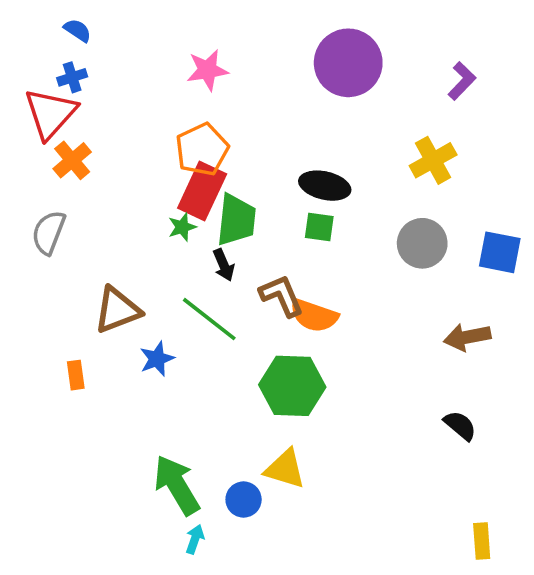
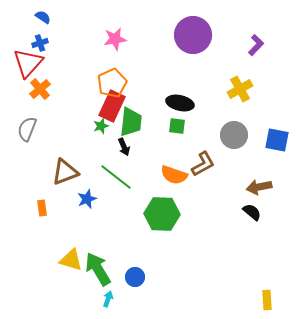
brown L-shape: (281, 296) -> (203, 164), moved, turned 84
black semicircle: (460, 426) -> (252, 212), moved
yellow triangle: (285, 469) -> (71, 260), moved

